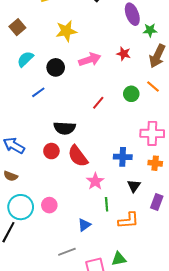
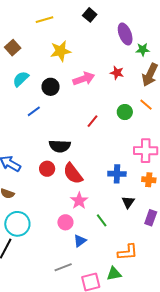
pink star: (95, 181) -> (79, 201), moved
green line: (107, 204) -> (102, 220), turned -32
pink circle: (49, 205) -> (65, 222), moved
orange L-shape: (128, 220) -> (128, 252), moved

